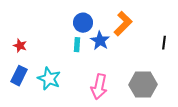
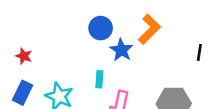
cyan rectangle: (77, 45) -> (99, 79), moved

